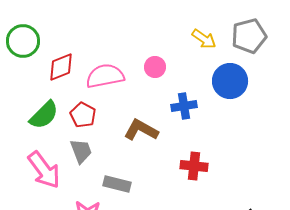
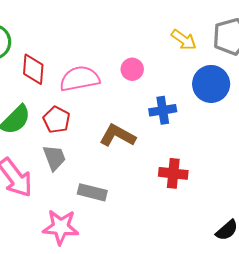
red diamond: (61, 67) -> (33, 69), turned -64

